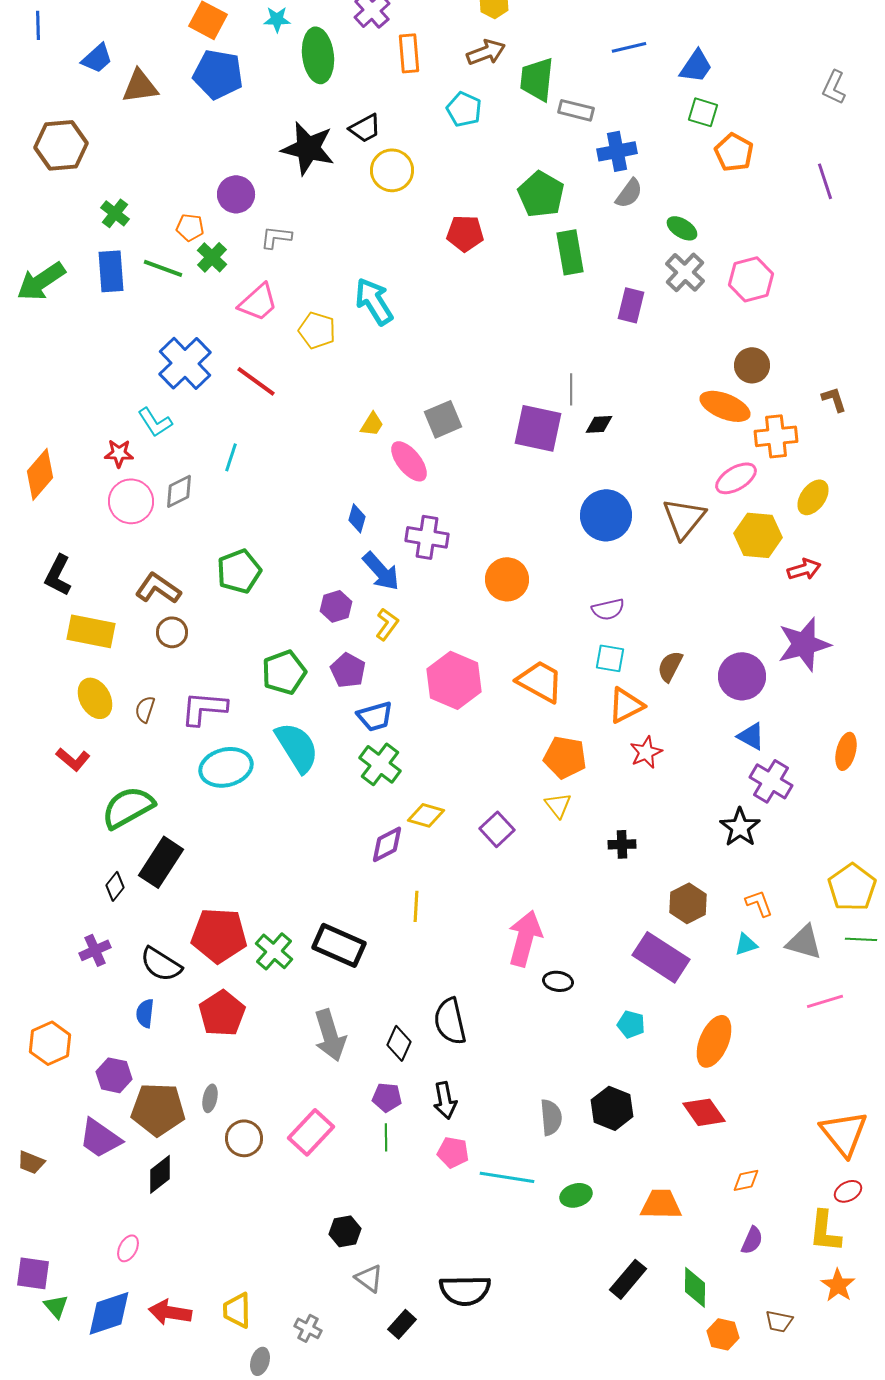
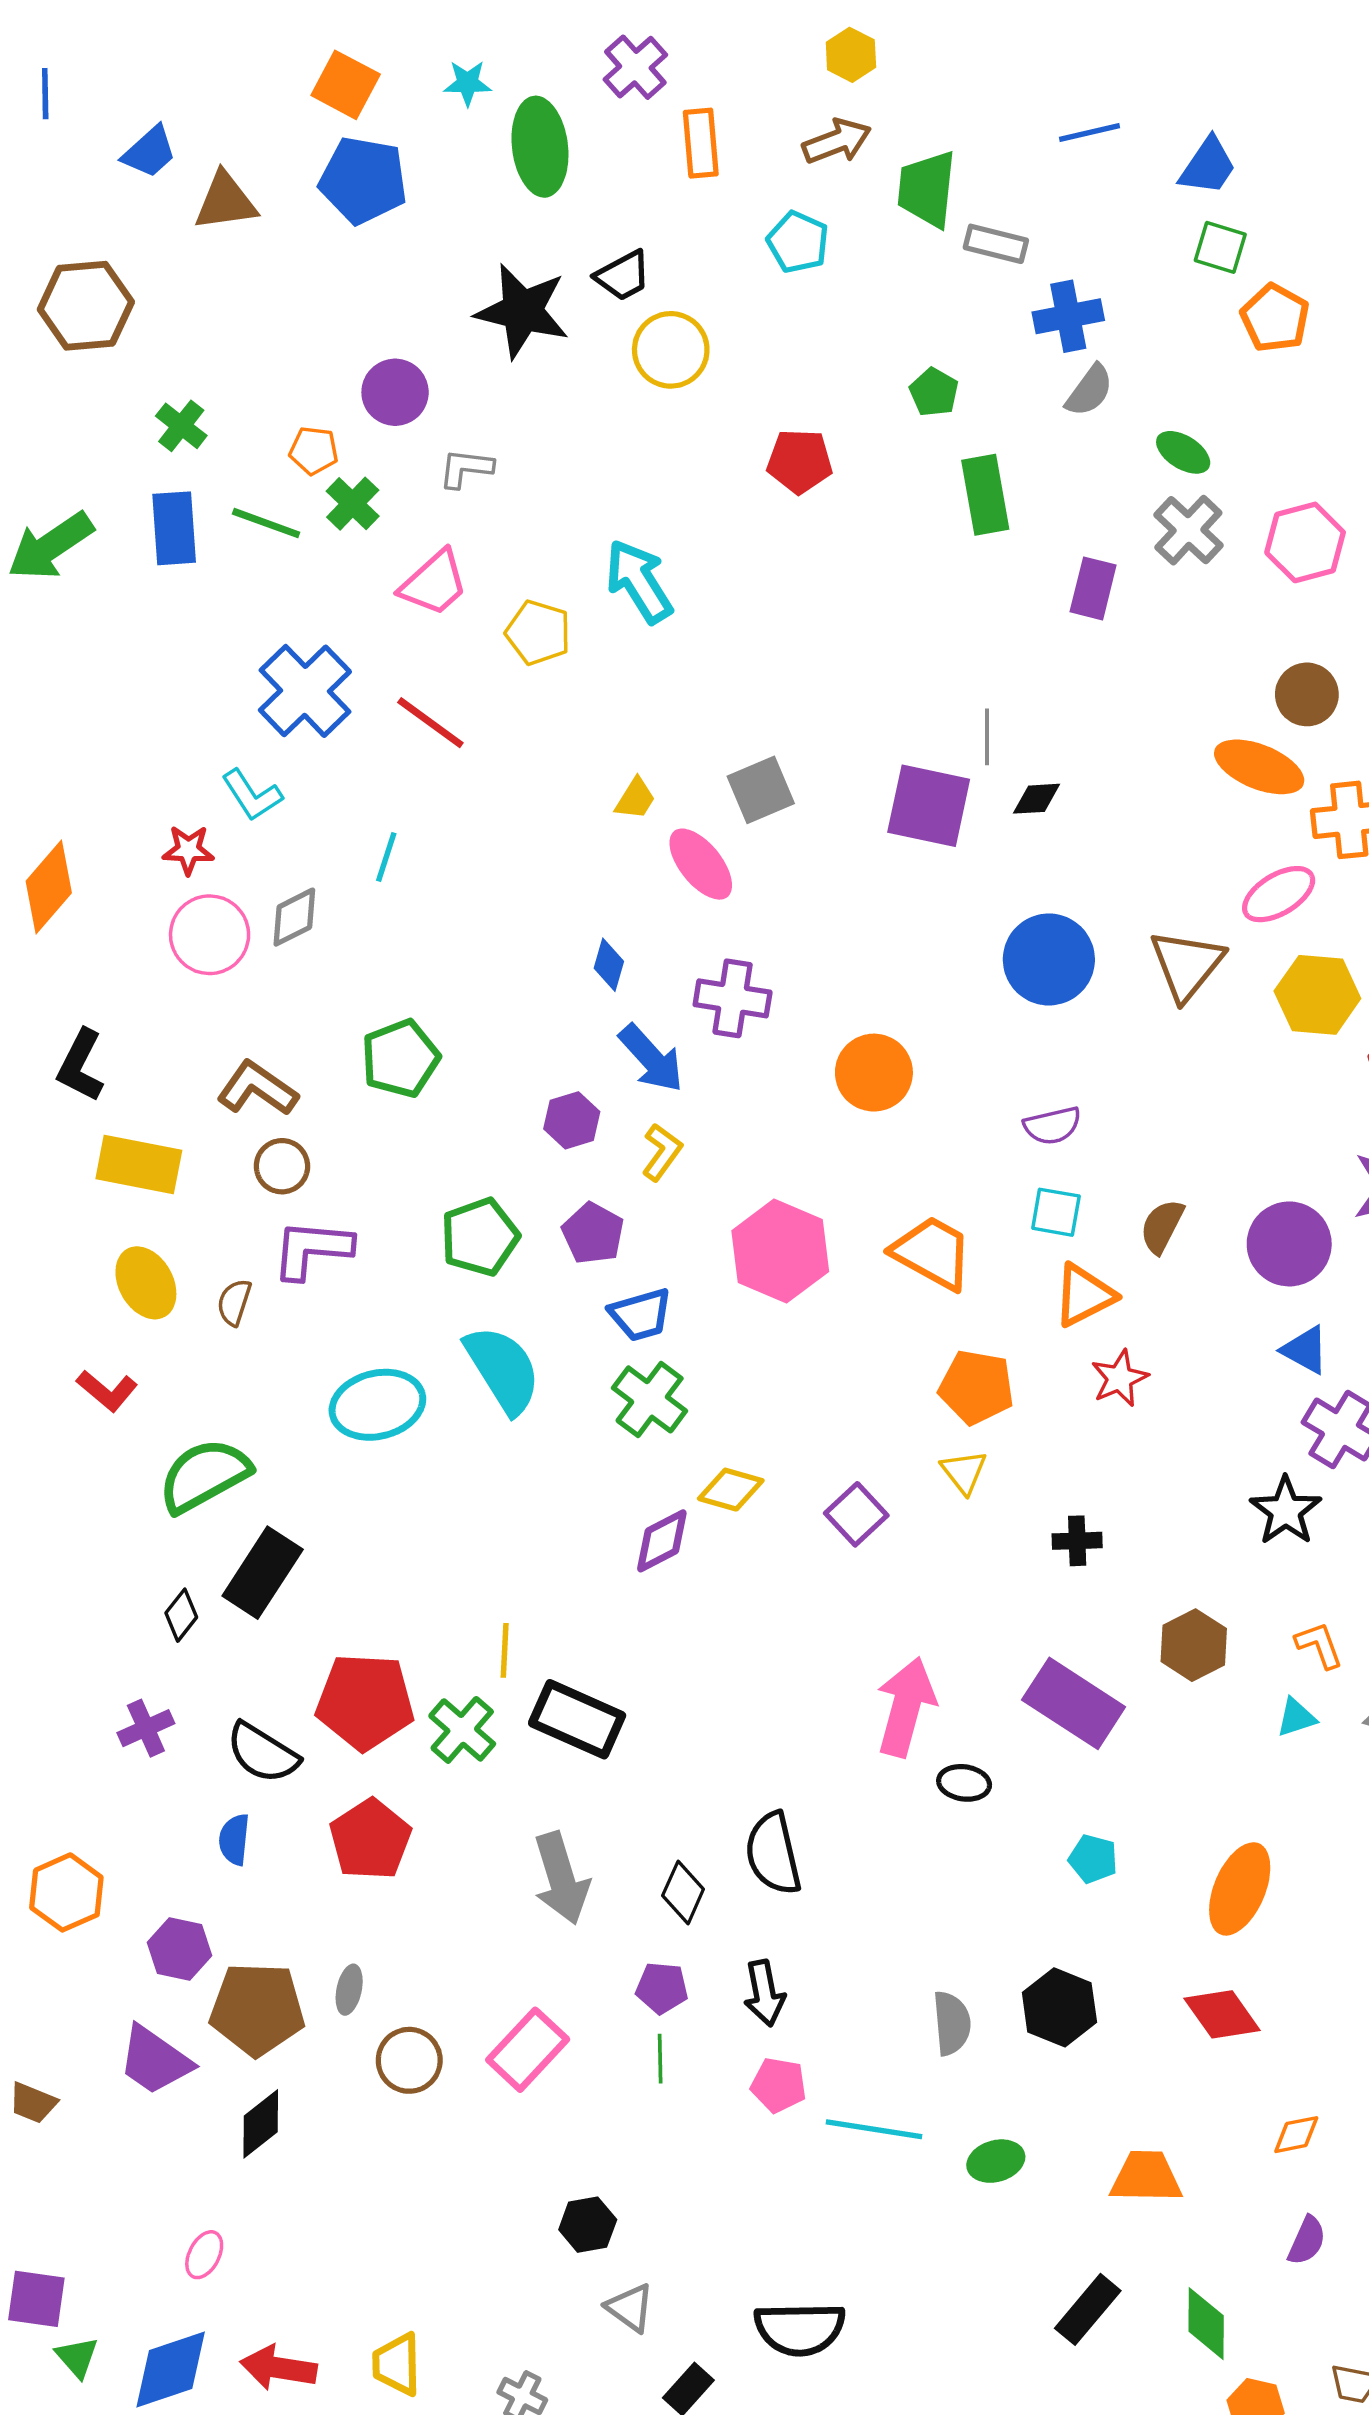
green pentagon: (541, 194) -> (934, 392), size x0.6
purple L-shape: (204, 708) -> (312, 1249), moved
yellow line: (416, 906) -> (505, 1650), moved
purple rectangle: (661, 957) -> (1074, 1703), moved

